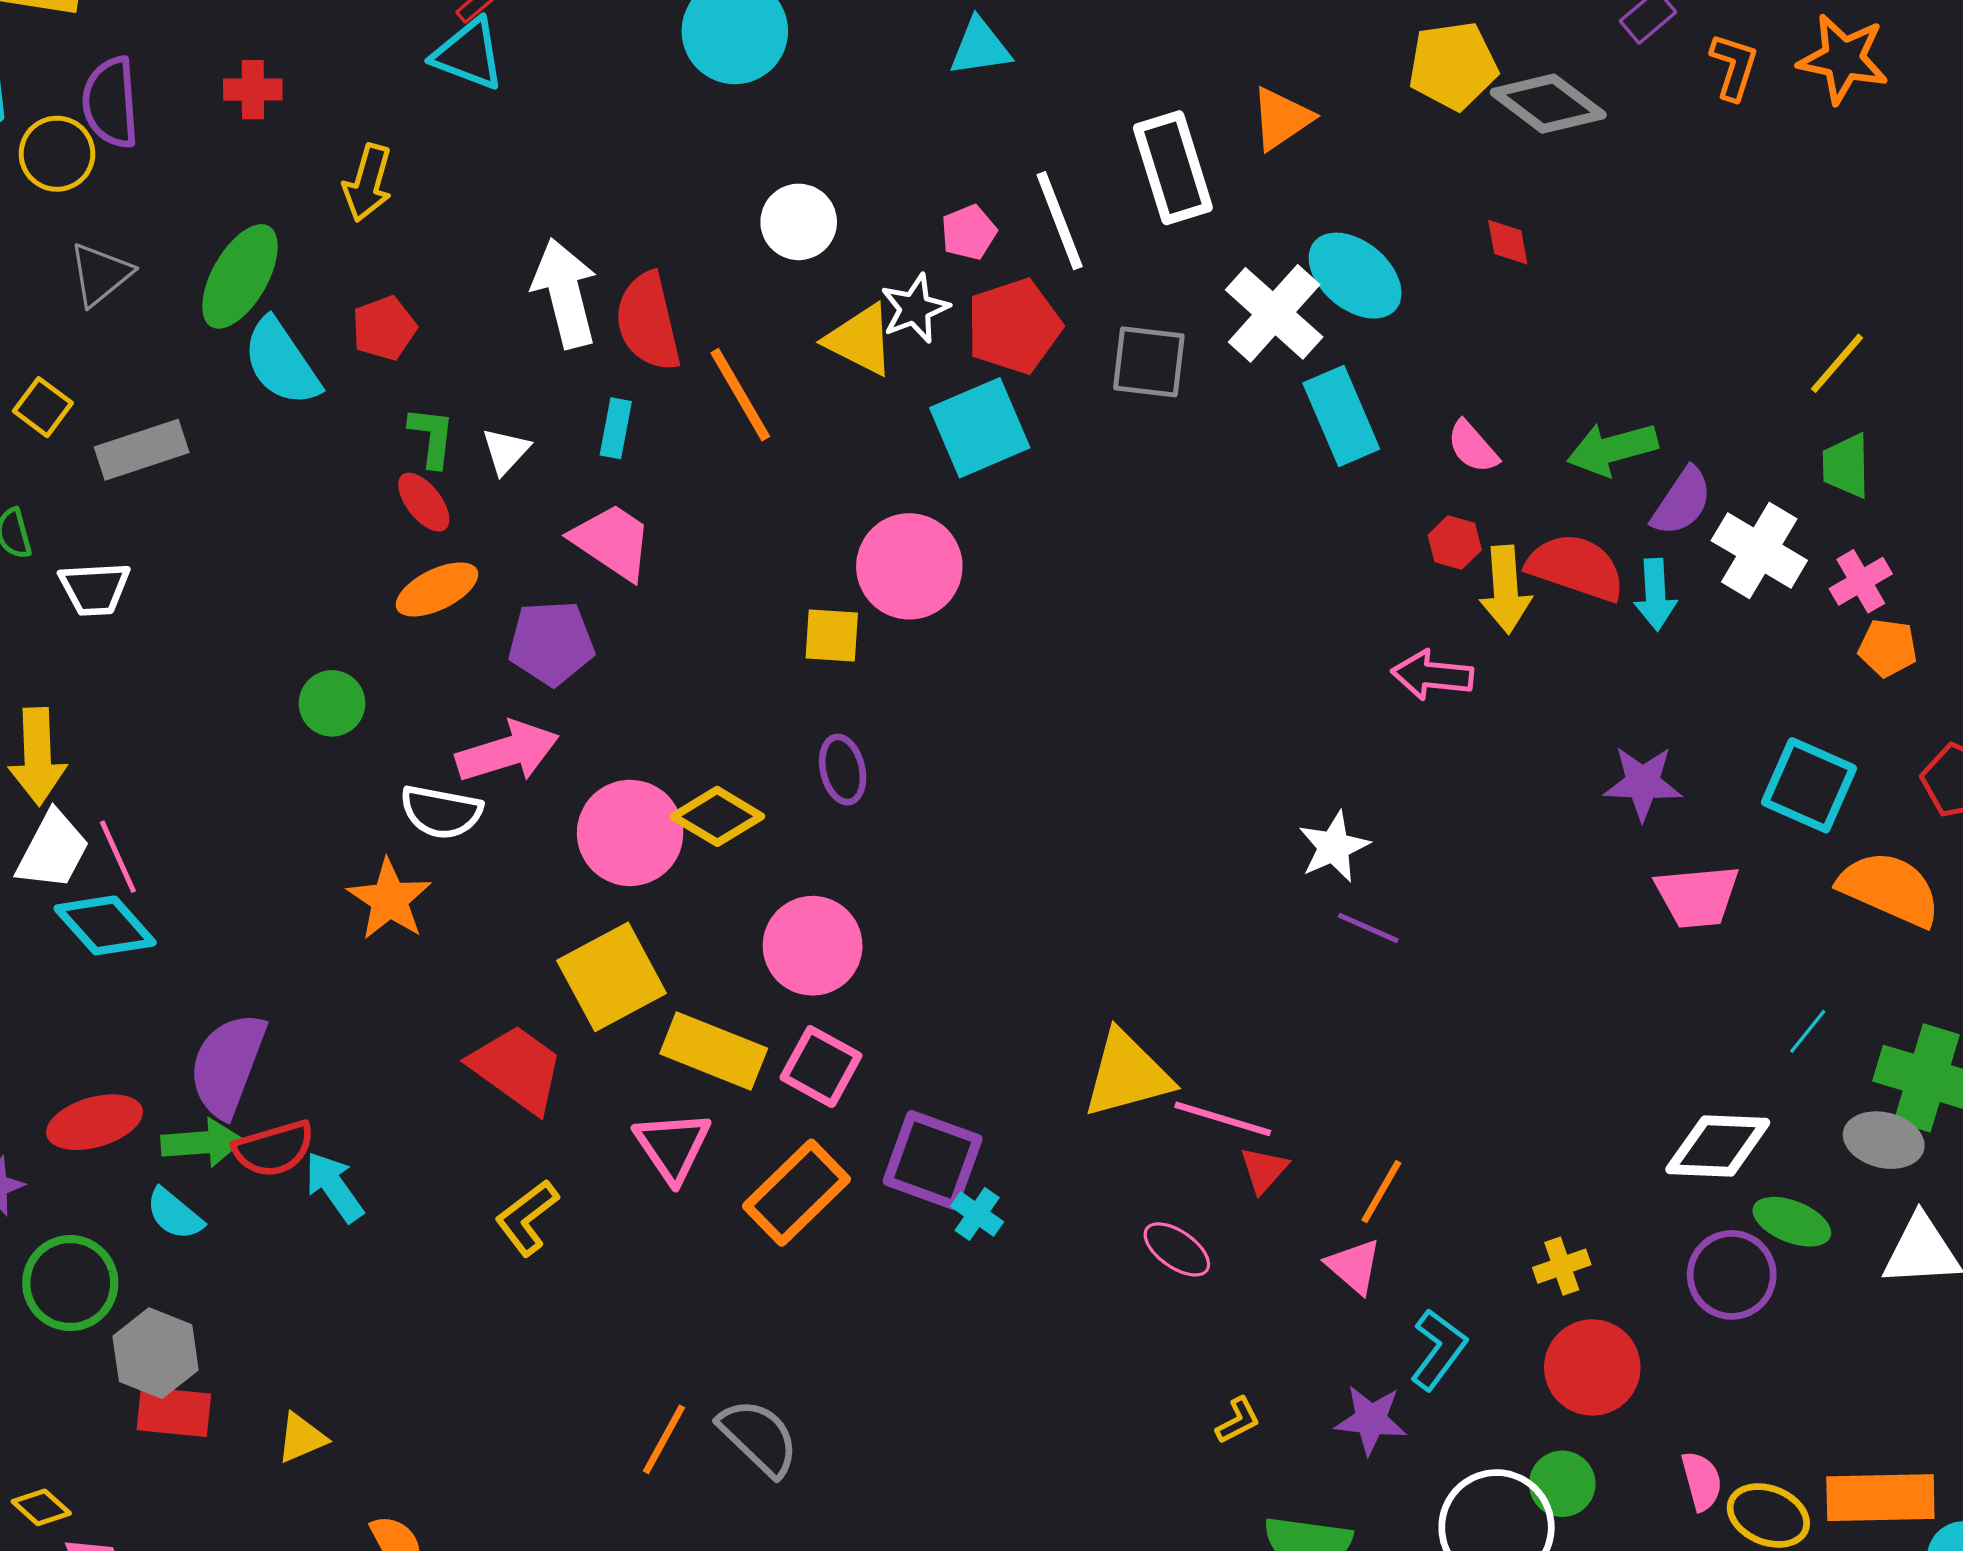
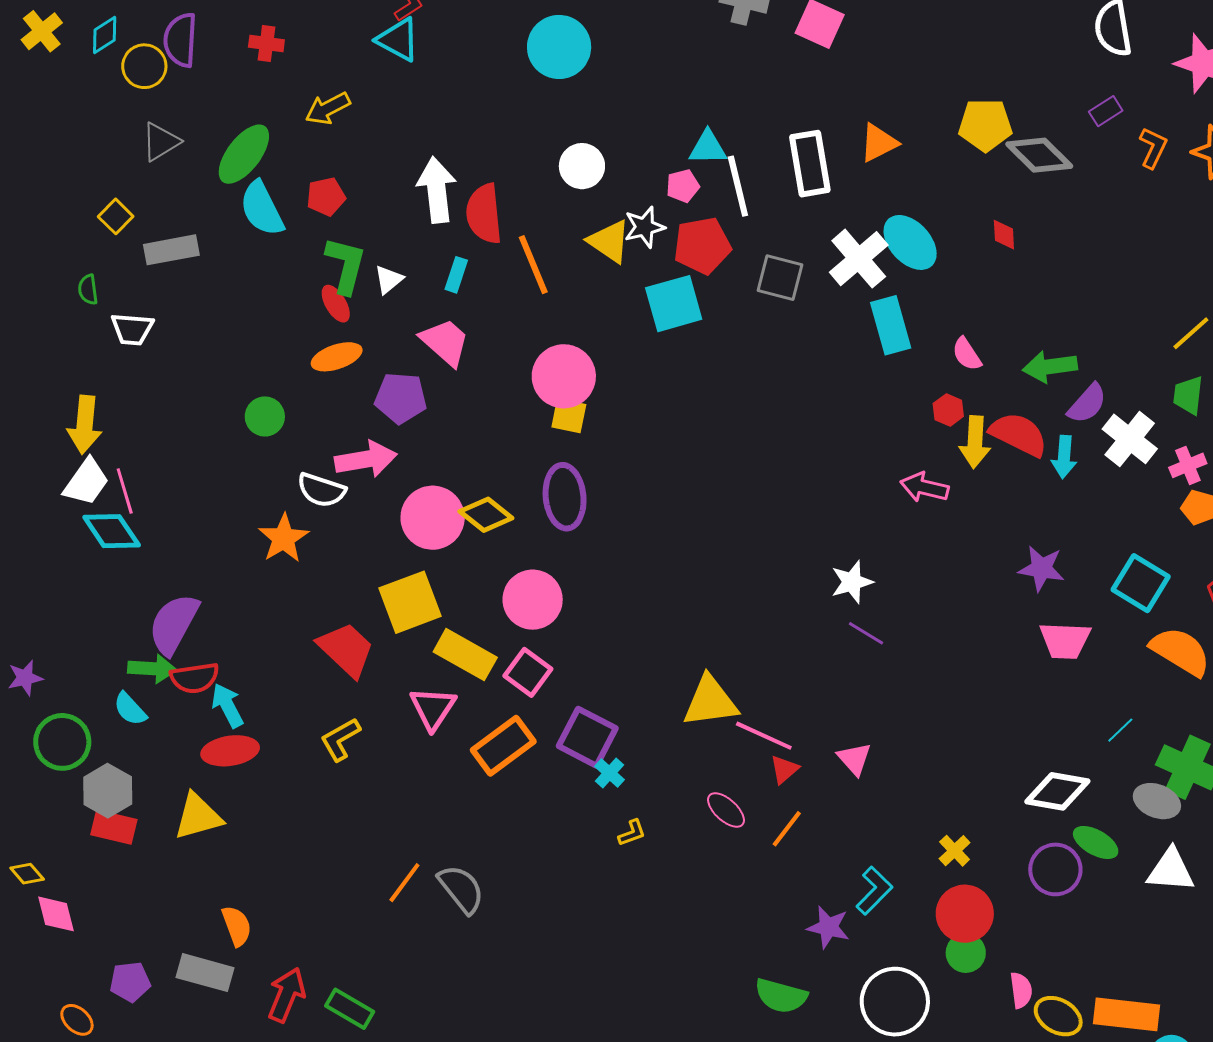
cyan triangle: (980, 47) -> (708, 148), moved
yellow arrow: (368, 183) -> (328, 108), turned 39
green L-shape: (432, 437) -> (346, 265), size x1.5
pink circle: (909, 566) -> (564, 376), moved
purple ellipse: (843, 770) -> (565, 497), size x1.6
red ellipse: (95, 1122) -> (230, 751), moved
orange line: (1381, 1191) -> (787, 829), moved
pink triangle: (1354, 1266) -> (854, 759), moved
yellow cross: (1562, 1266) -> (955, 851), turned -32
yellow L-shape: (1238, 1421) -> (632, 833), moved
yellow triangle: (302, 1438) -> (198, 817), moved, size x1.6
green circle: (1562, 1484) -> (966, 953), moved

